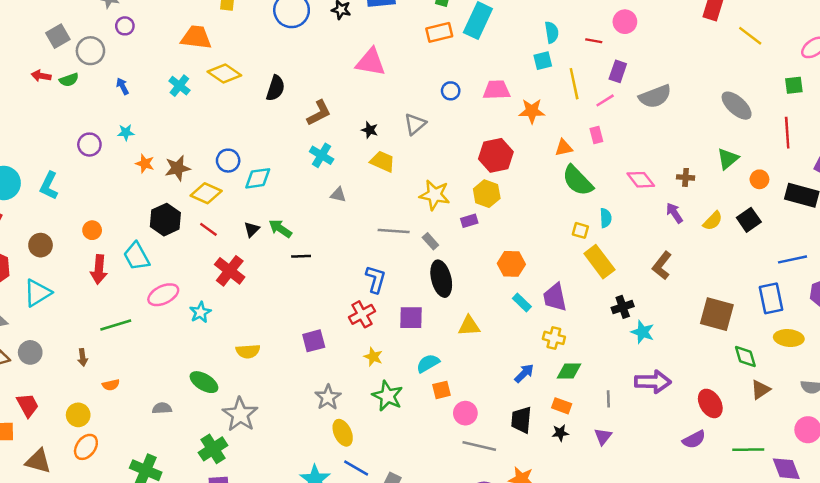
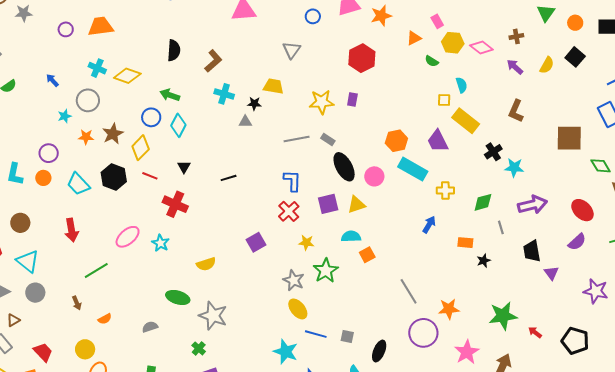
purple circle: (125, 26) -> (66, 29), moved
gray circle: (90, 51) -> (88, 100), moved
yellow diamond: (224, 73) -> (127, 76), moved
black star: (370, 130) -> (254, 104), moved
purple circle: (89, 145) -> (49, 153), moved
cyan diamond: (258, 178) -> (178, 125), turned -40
green semicircle: (578, 181) -> (432, 61), size x0.5
yellow diamond: (206, 193) -> (141, 148), turned -55
yellow hexagon: (487, 194) -> (453, 43), moved
purple rectangle: (469, 221) -> (352, 99), moved, turned -48
green arrow: (280, 229) -> (170, 95), moved
orange circle: (92, 230) -> (43, 178), moved
cyan trapezoid: (137, 256) -> (78, 184), moved
cyan triangle: (37, 293) -> (28, 261), turned -35
purple trapezoid: (555, 297) -> (438, 141), moved
cyan rectangle: (522, 302) -> (413, 169), size x1.8
yellow triangle: (469, 326) -> (356, 205), moved
gray circle: (30, 352) -> (35, 293), moved
cyan semicircle: (428, 363) -> (351, 236), turned 42
green diamond: (569, 371) -> (483, 202), moved
green star: (387, 396) -> (326, 271), turned 30
gray star: (328, 397) -> (294, 280), moved
pink circle: (465, 413) -> (374, 176), moved
black trapezoid: (521, 420) -> (532, 251), moved
black star: (560, 433) -> (484, 261), moved
purple triangle: (603, 436) -> (551, 273), moved
gray line: (479, 446) -> (409, 291), turned 60
green cross: (213, 449) -> (199, 348), size x0.6

